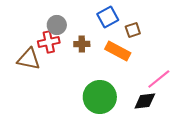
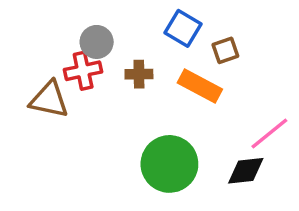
blue square: (108, 17) -> (183, 28), turned -30

